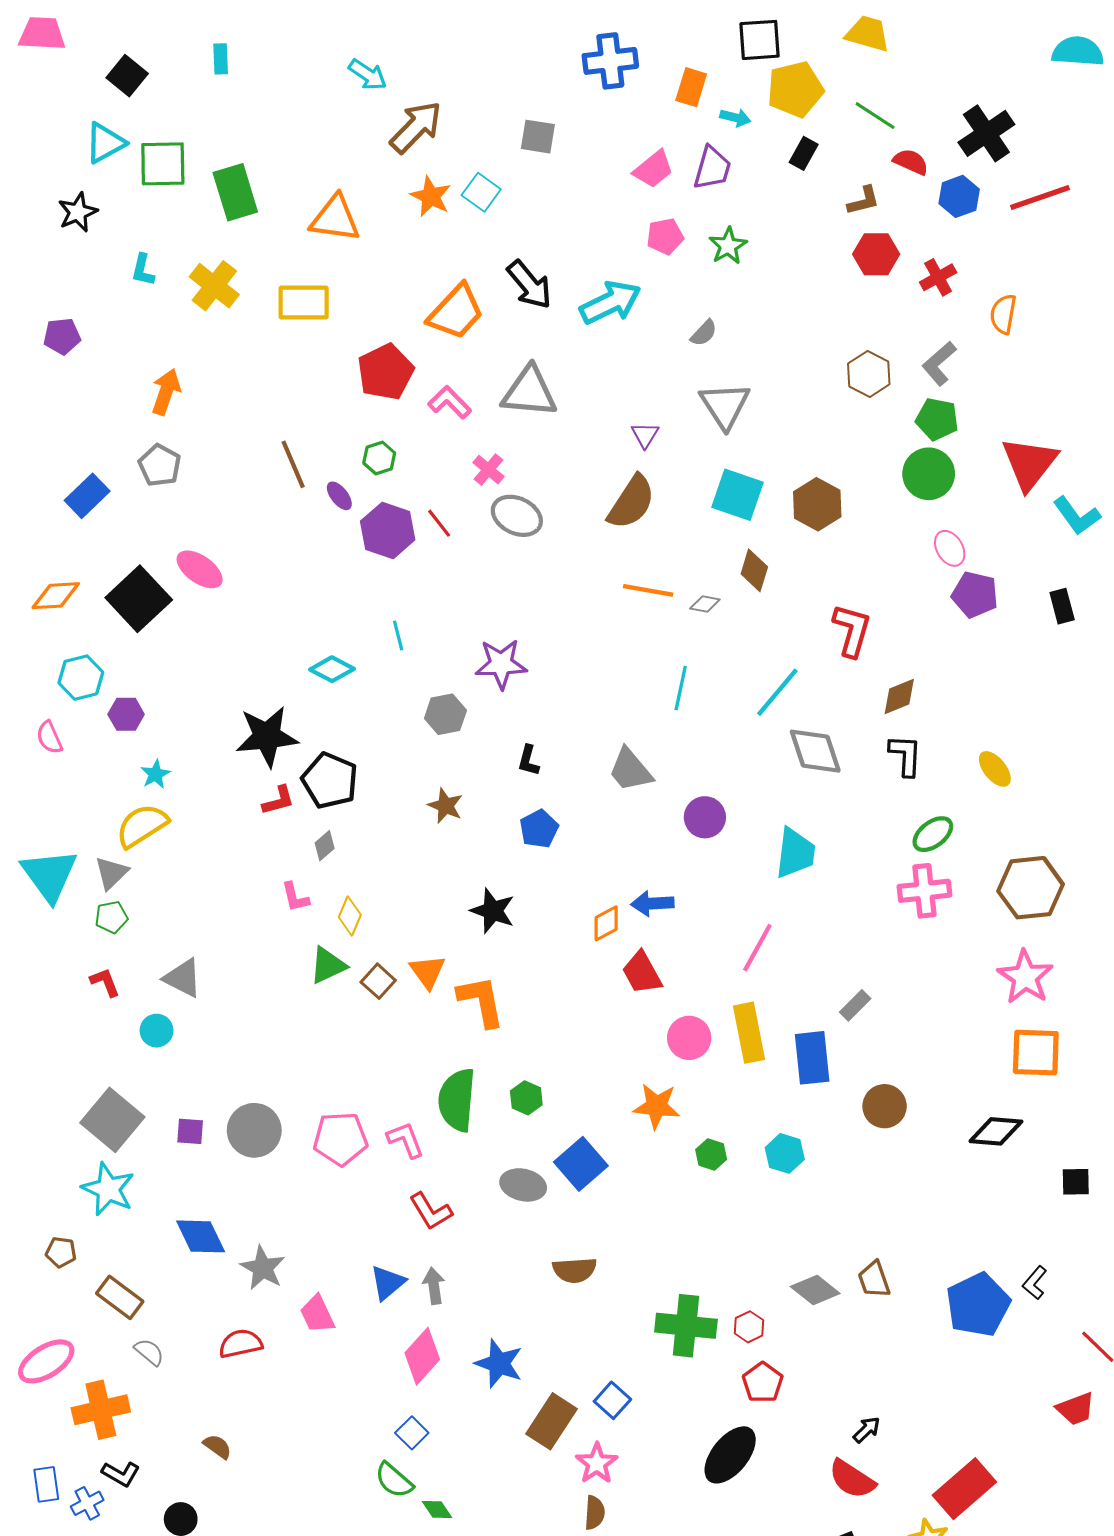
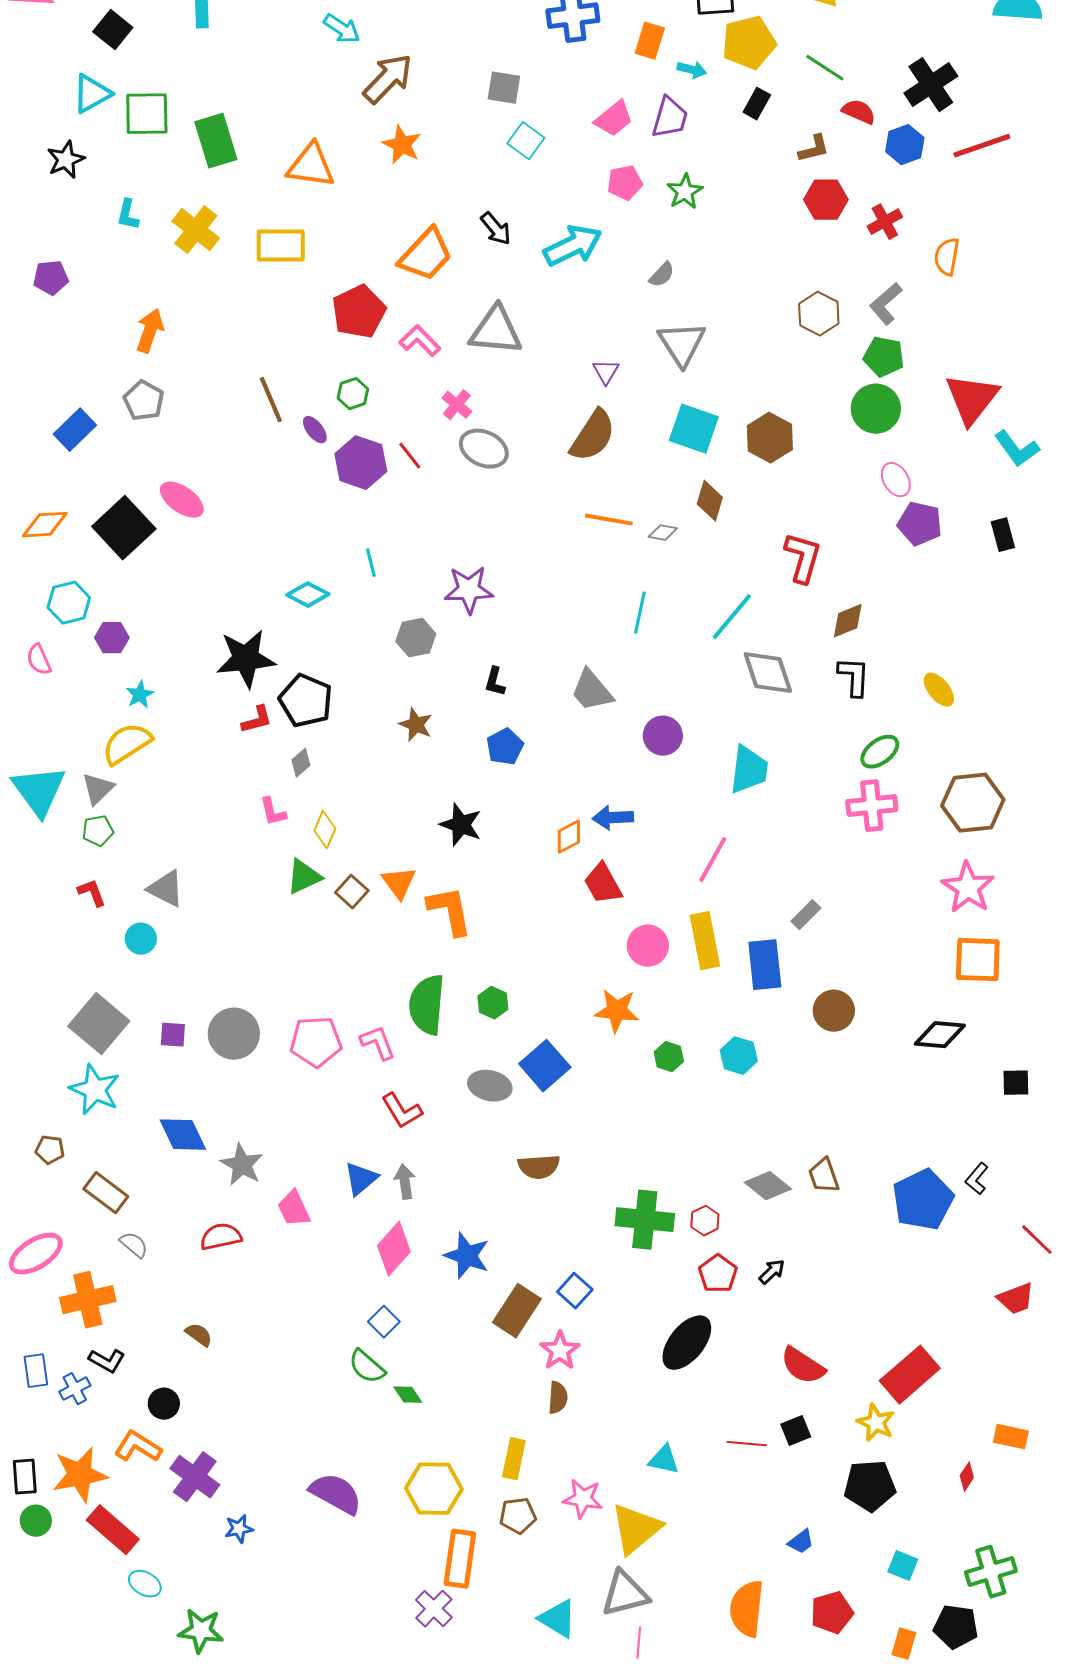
cyan square: (481, 192) -> (526, 141), moved
black arrow: (529, 285) -> (496, 229), size x0.7
black arrow: (867, 1430) -> (772, 1272), moved

